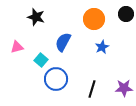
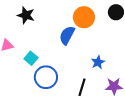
blue semicircle: (63, 42) -> (67, 35), moved
blue star: (102, 47) -> (98, 62), moved

